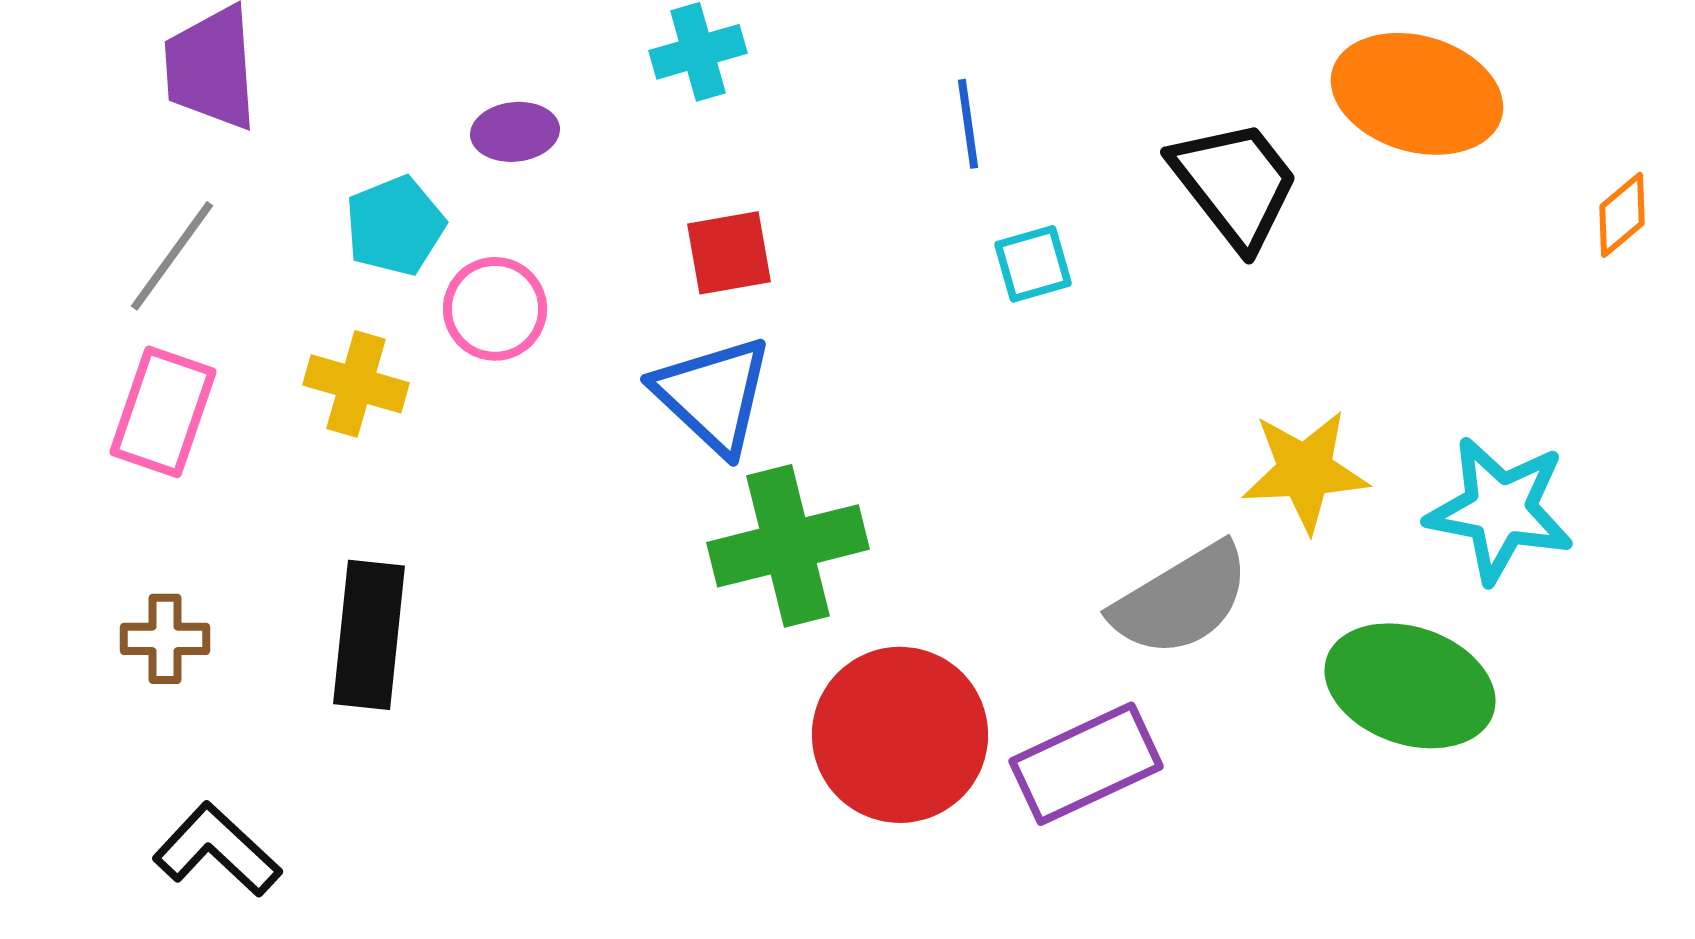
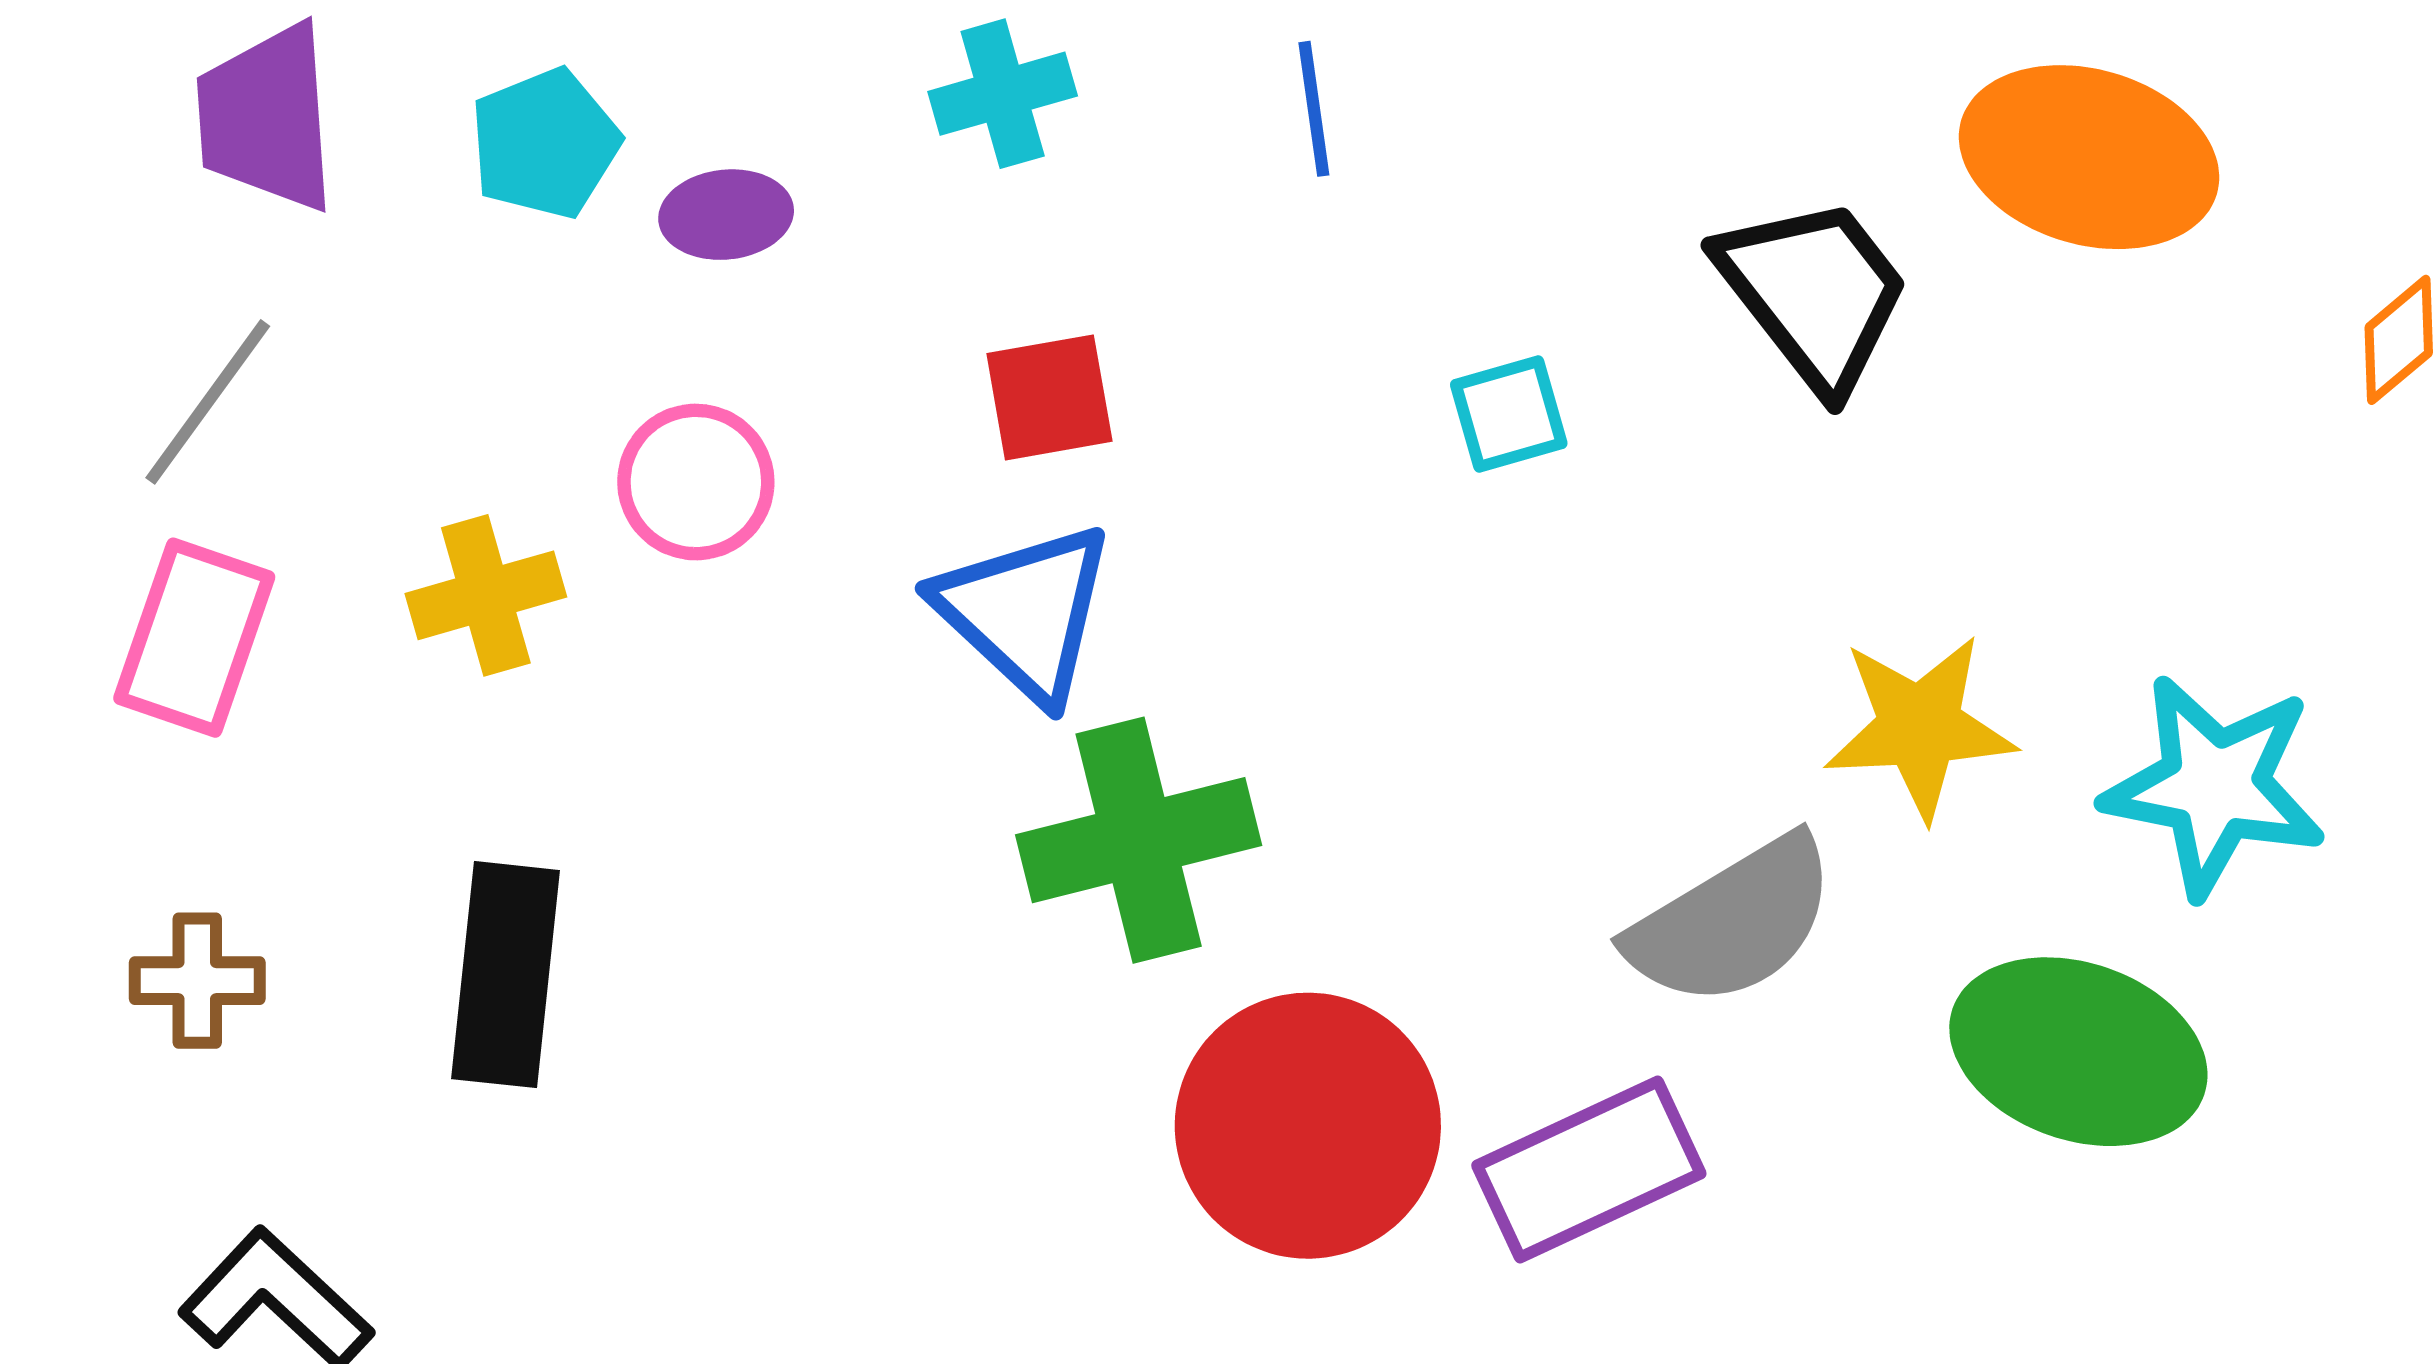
blue line: (968, 124) -> (1314, 109), moved
cyan pentagon: (395, 226) -> (545, 144), moved
yellow cross: (356, 384) -> (486, 595), turned -32

